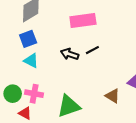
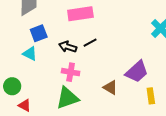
blue square: (28, 39) -> (39, 33), moved
pink cross: (34, 94) -> (71, 72), moved

